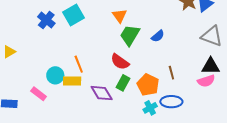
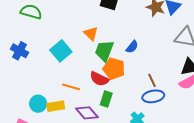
cyan square: (73, 15) -> (61, 51), moved
orange line: (79, 64) -> (71, 87), moved, turned -42
orange pentagon: (148, 85) -> (114, 69), moved
blue ellipse: (171, 102) -> (153, 96), moved

